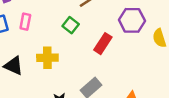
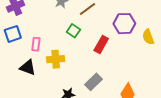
pink rectangle: (25, 22) -> (36, 44), moved

